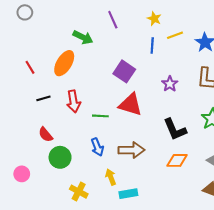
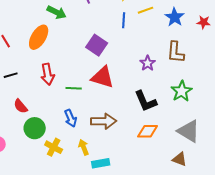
purple star: (170, 84) -> (148, 63), moved
black line: (43, 98) -> (11, 75), moved
yellow cross: (79, 192) -> (54, 147), moved

